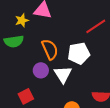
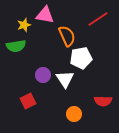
red line: (96, 26) -> (98, 19), moved
orange semicircle: (50, 49) -> (67, 36), moved

